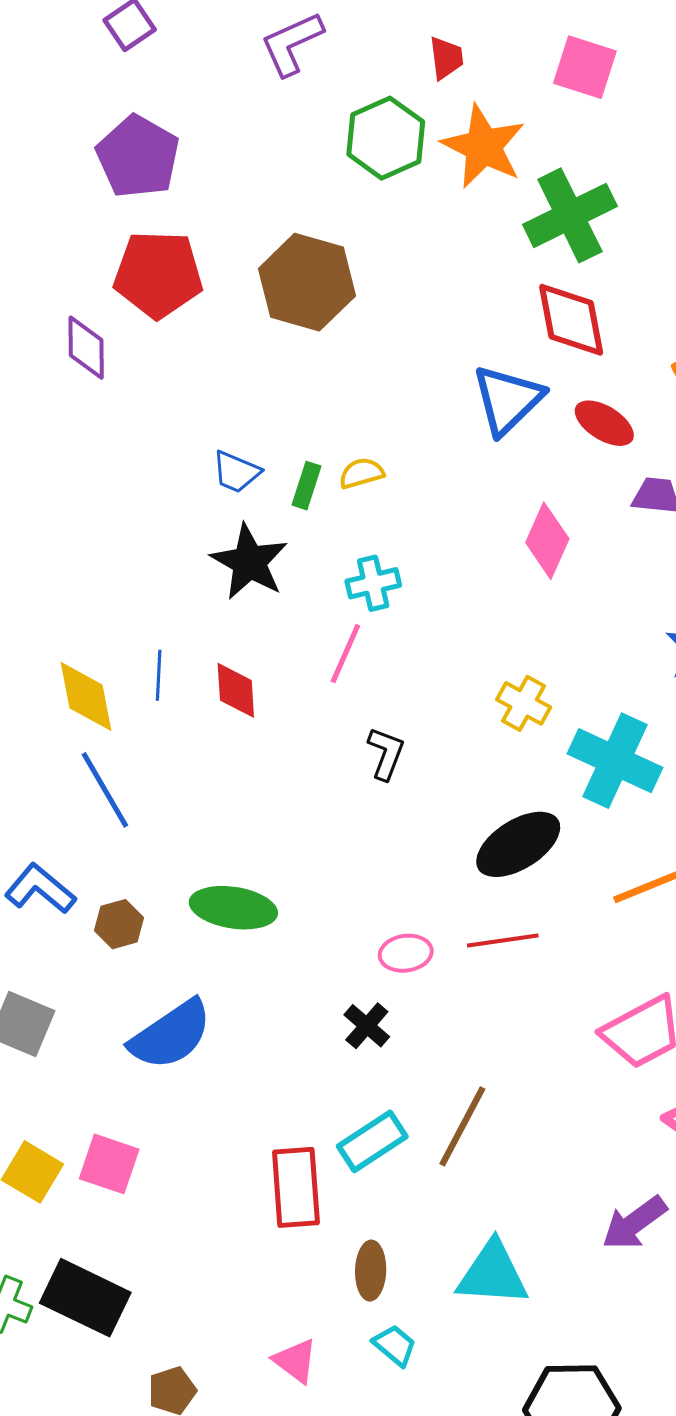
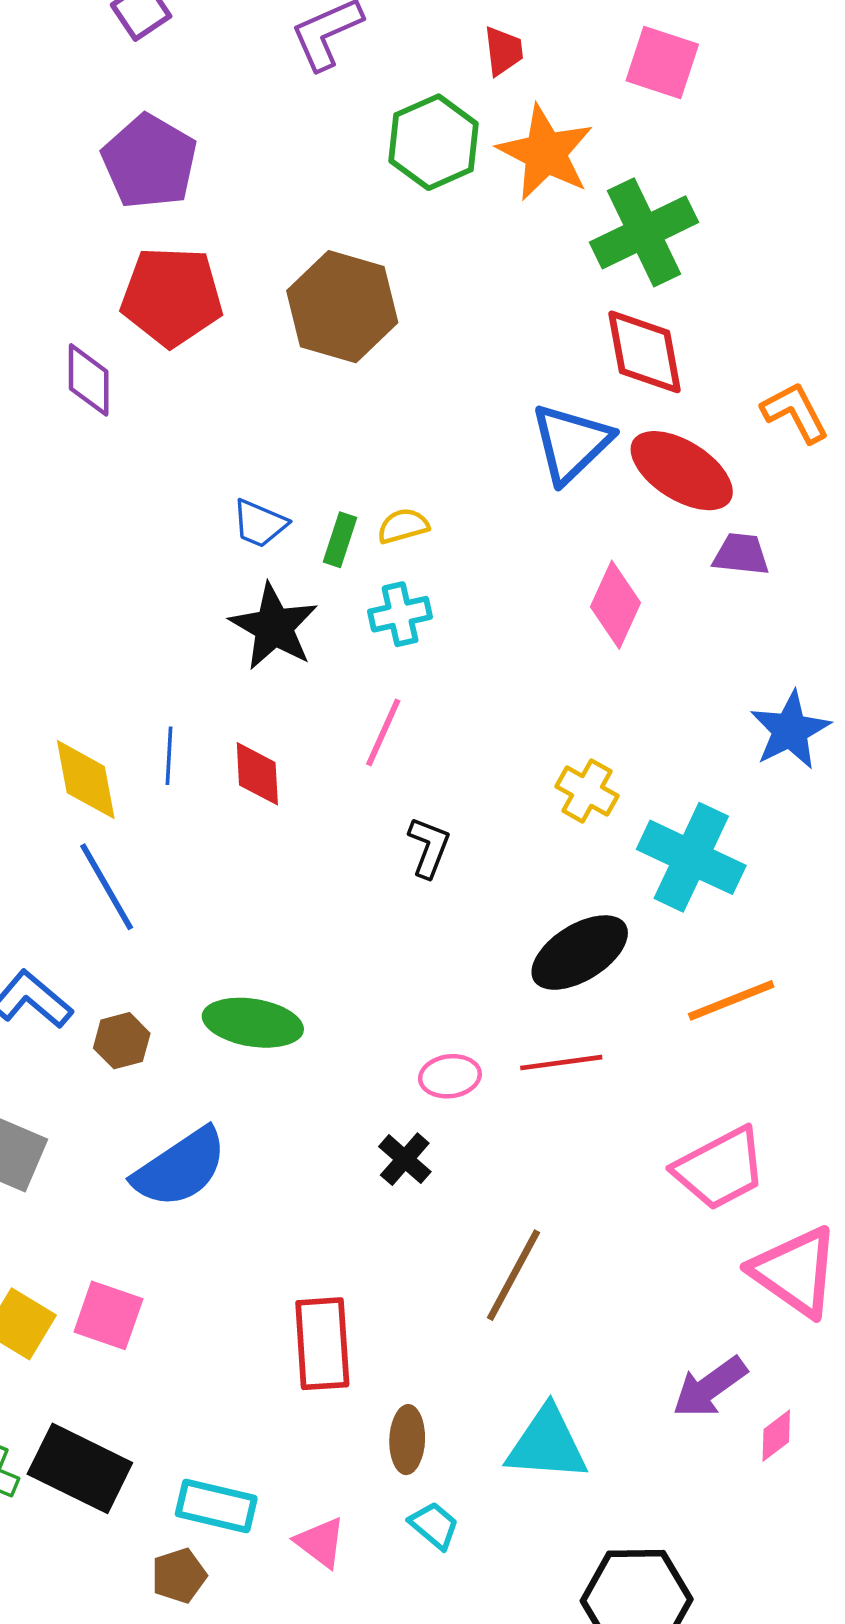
red ellipse: (604, 423) -> (682, 471), size x1.5
cyan cross: (373, 583) -> (400, 614), moved
cyan rectangle: (372, 1141) -> (216, 1506), moved, turned 46

